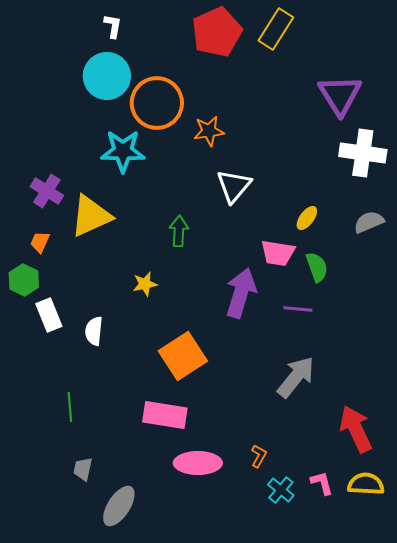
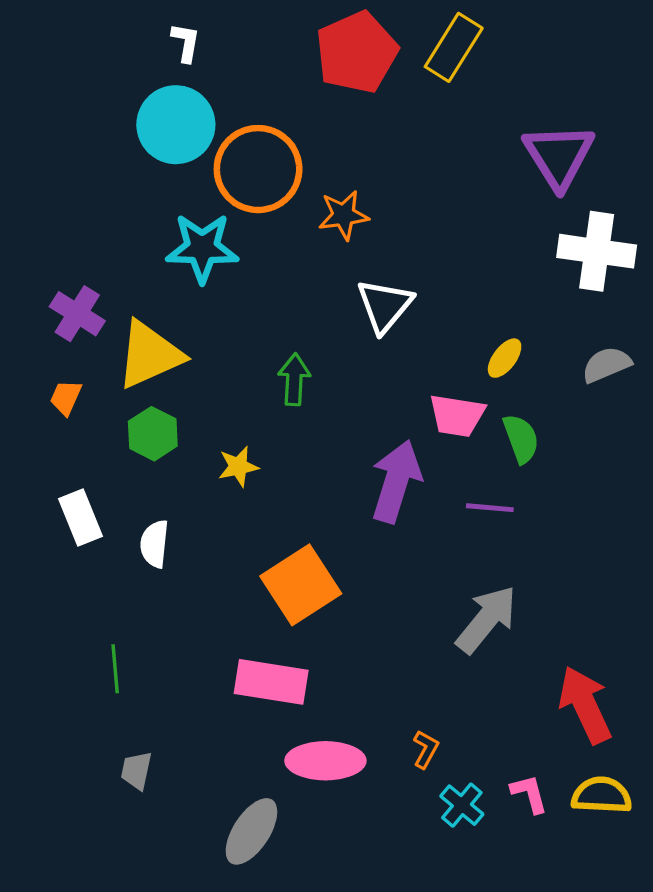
green hexagon: (24, 280) -> (153, 434), moved
gray ellipse: (119, 506) -> (251, 831), moved

